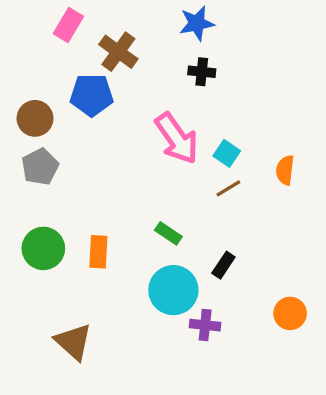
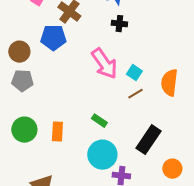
gray pentagon: (40, 167) -> (22, 81), turned 30
orange semicircle: (285, 170) -> (169, 83), size x1.5
black rectangle: (223, 265) -> (148, 140), moved, size x1.8

